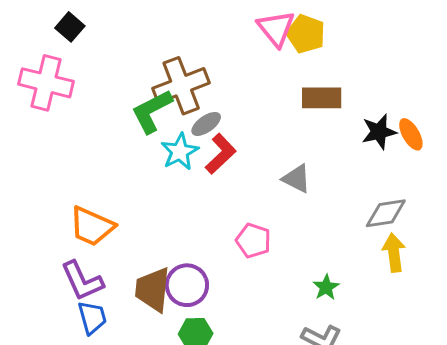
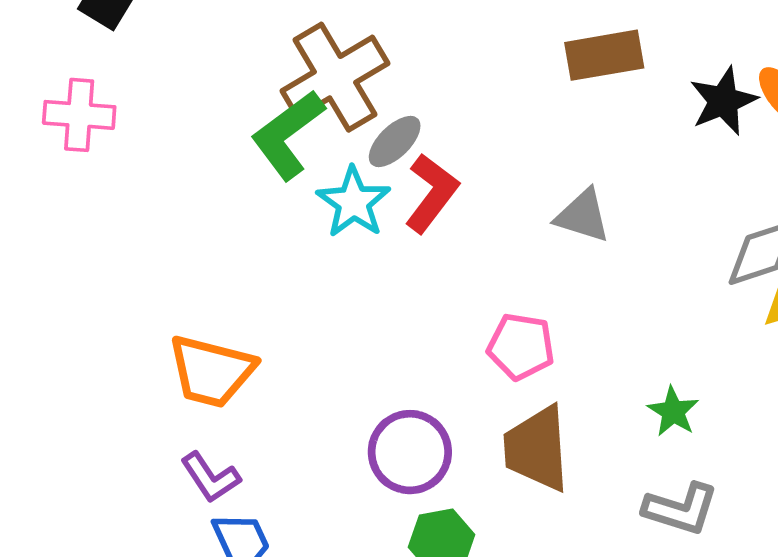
pink cross: (46, 83) -> (79, 115), size x0.7
purple L-shape: (82, 281) -> (210, 477), size x0.7
brown trapezoid: (153, 289) -> (537, 449), moved

